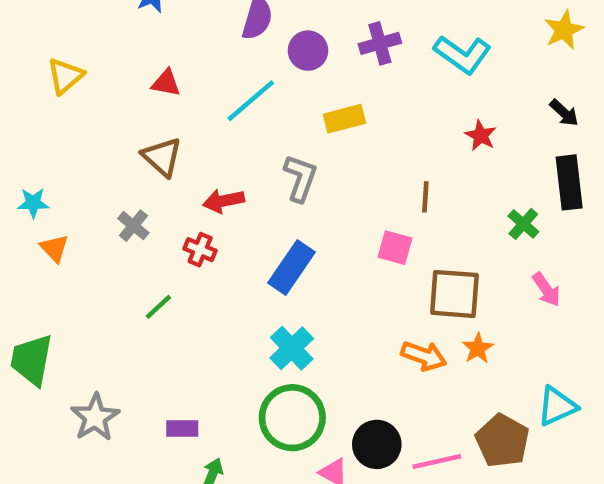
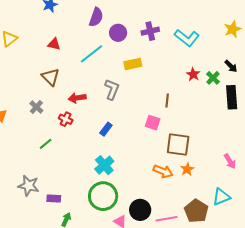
green cross: (523, 224) -> (213, 78), moved
blue rectangle: (291, 268) -> (106, 129), size x0.6
pink arrow: (546, 289) -> (230, 161), moved
gray star: (95, 417) -> (29, 186), moved, turned -30

